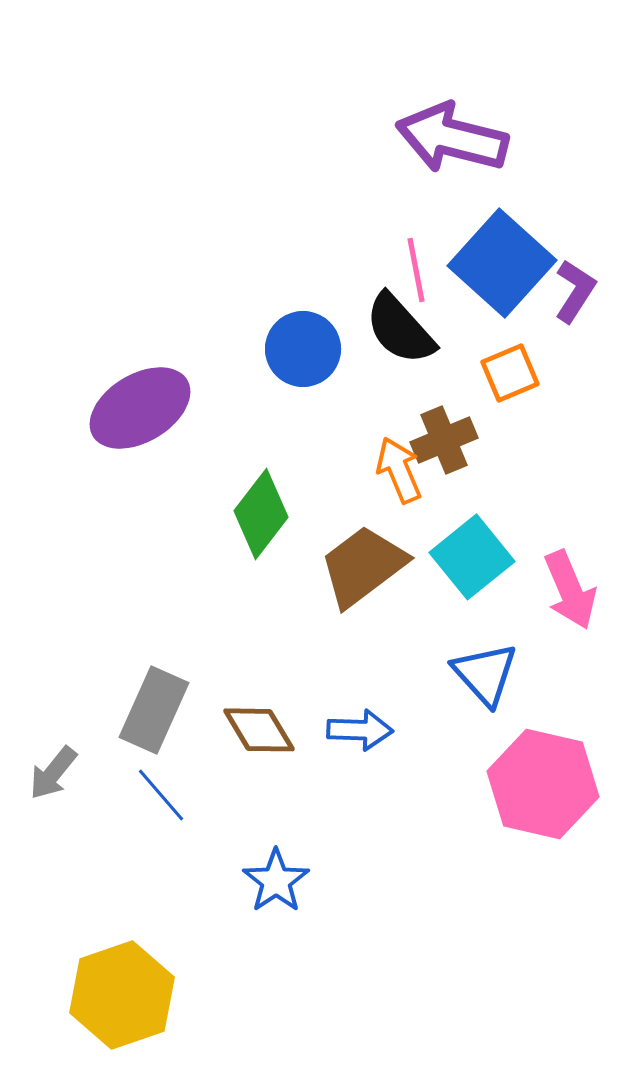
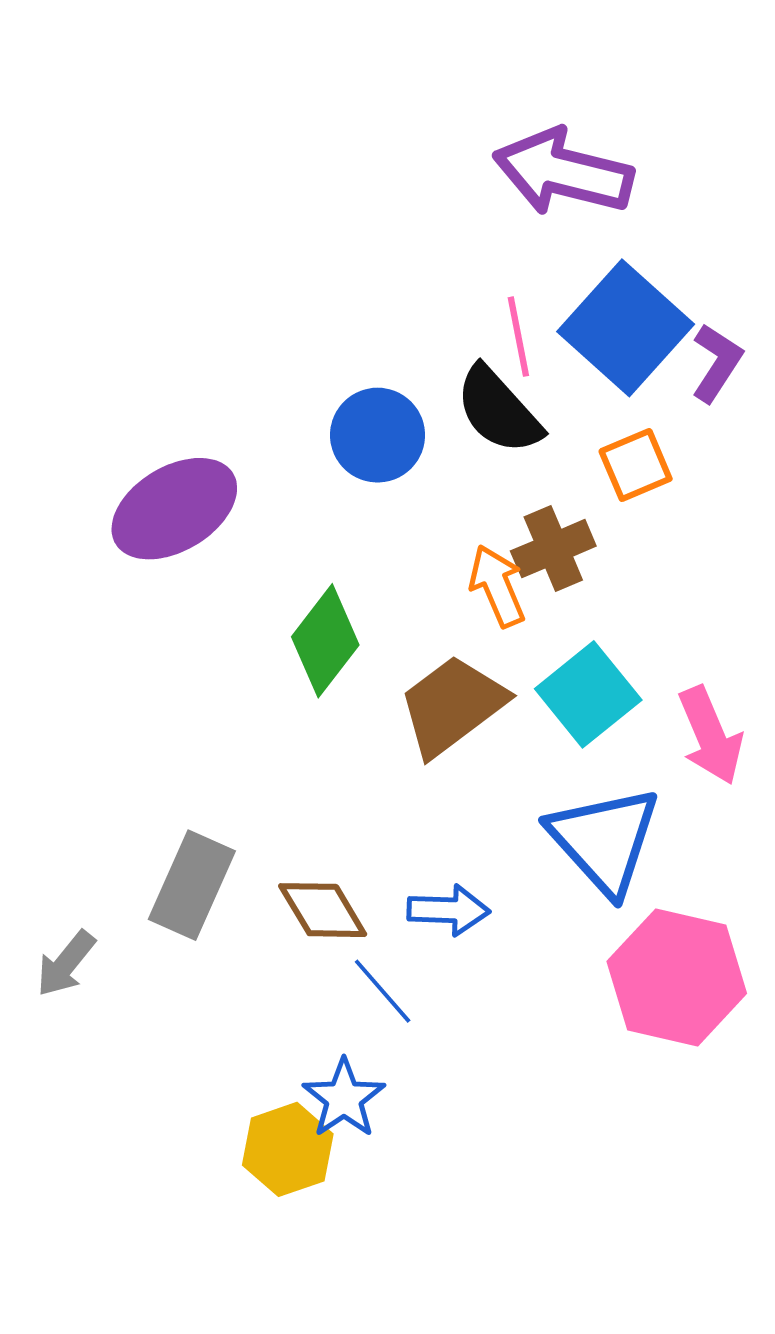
blue triangle: (485, 674) -> (604, 840), size x1.4
blue line: (161, 795) -> (383, 991), moved
yellow hexagon: (122, 995) -> (288, 1149), moved, size x0.7

